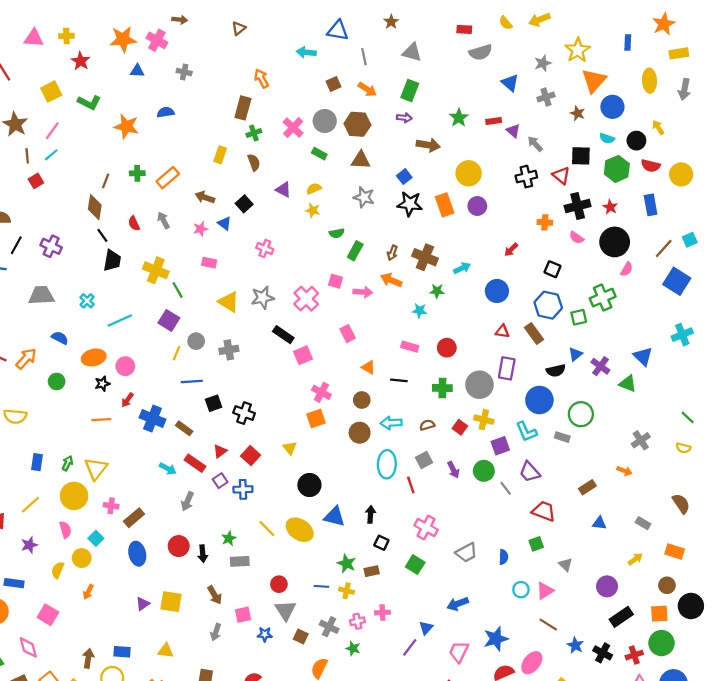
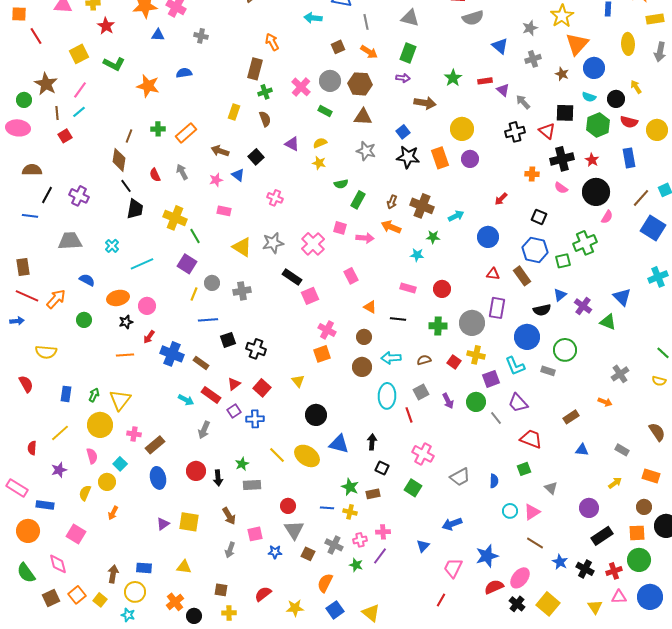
purple line: (410, 647) -> (380, 556), moved

